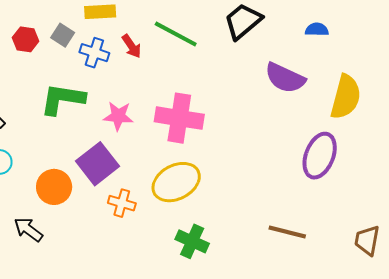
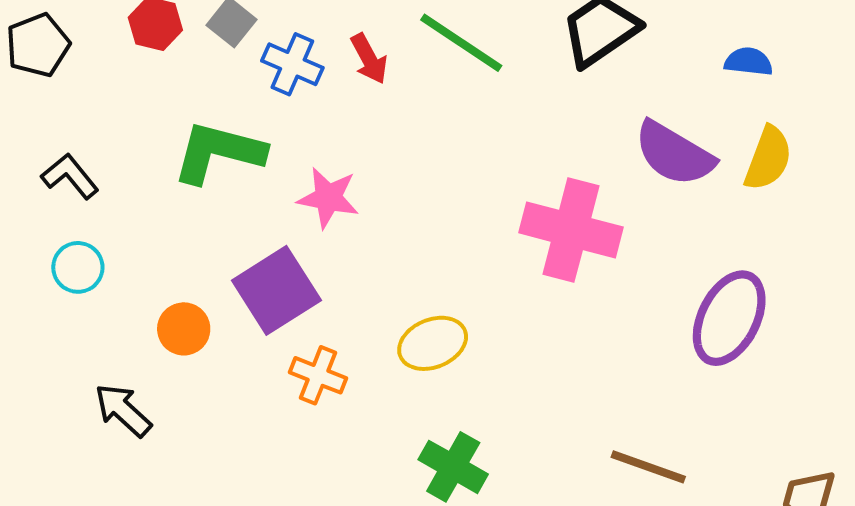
yellow semicircle: (346, 97) -> (768, 158), moved, size x0.7
pink cross: (179, 118) -> (571, 230), moved
yellow ellipse: (176, 182) -> (433, 343), size x0.7
orange circle: (54, 187) -> (184, 329), size x0.7

